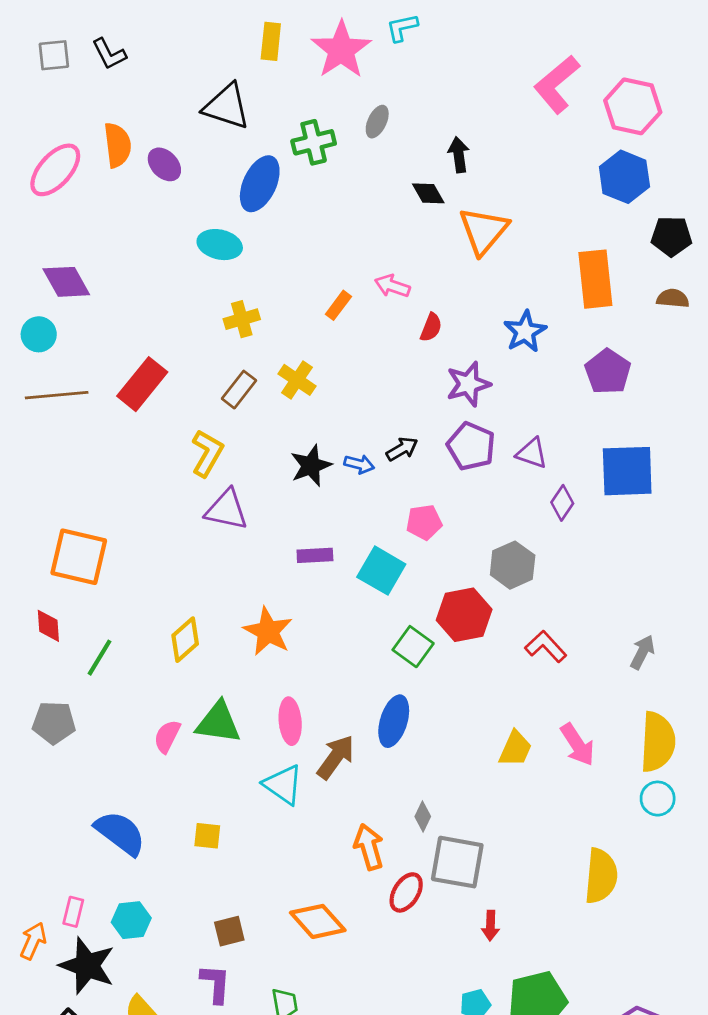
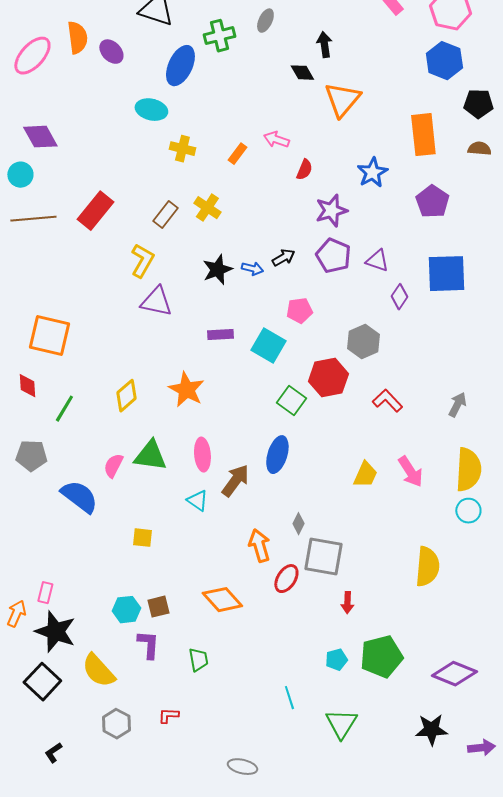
yellow cross: (242, 319) -> (182, 149), moved, turned 30
cyan triangle: (283, 785) -> (197, 501), size x0.7
blue semicircle: (120, 833) -> (79, 497), moved
cyan hexagon: (131, 920) -> (126, 610), moved

